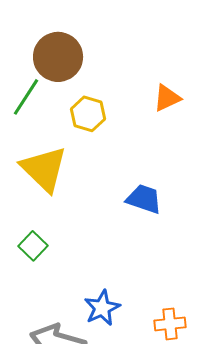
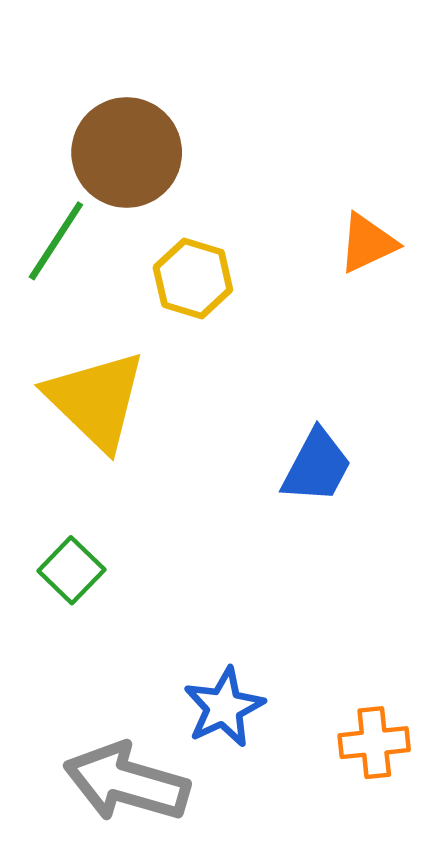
blue trapezoid: (144, 199) -> (317, 466), turned 99

